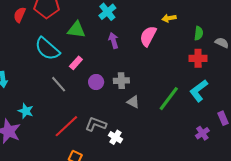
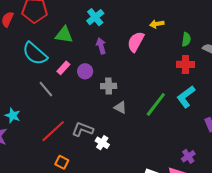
purple circle: (96, 82) -> (85, 71), moved
purple cross: (202, 133) -> (188, 156), moved

